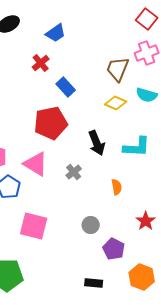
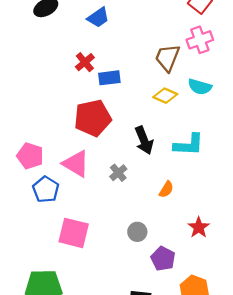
red cross: (41, 63) -> (85, 62), moved
blue rectangle: (66, 87) -> (109, 78), turned -54
orange semicircle: (117, 187) -> (166, 189), turned 42

